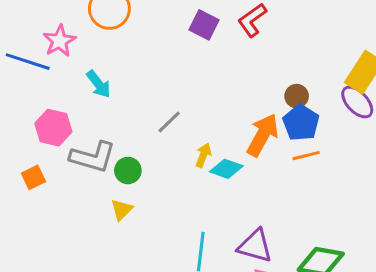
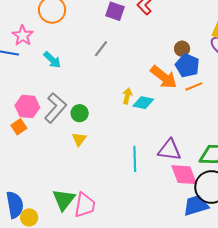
gray line: (169, 122) -> (101, 49), moved
pink hexagon: (53, 128) -> (27, 106), moved
orange arrow: (263, 135) -> (164, 77), turned 108
gray L-shape: (93, 157) -> (55, 108), turned -56

